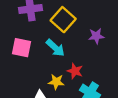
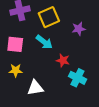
yellow square: (63, 20) -> (49, 17), turned 30
yellow star: (56, 82) -> (16, 70), moved

